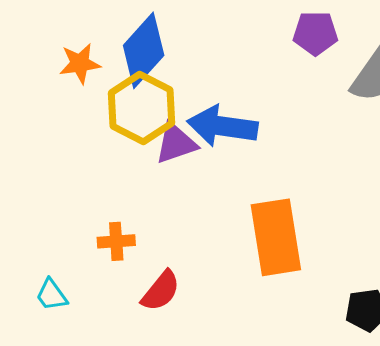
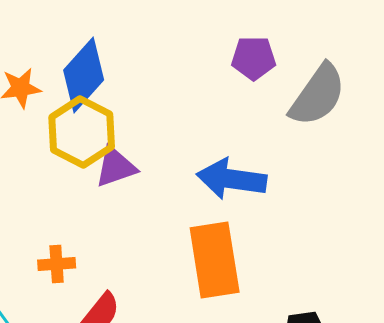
blue arrow: (222, 126) -> (232, 179), moved

